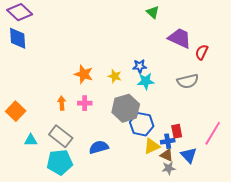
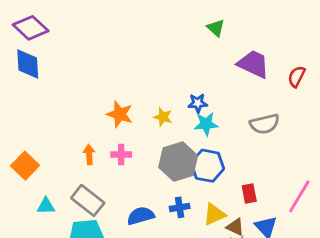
red semicircle: (202, 52) -> (297, 77), moved
blue hexagon: (142, 124) -> (207, 166), moved
blue cross: (168, 141) -> (180, 207), moved

